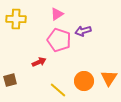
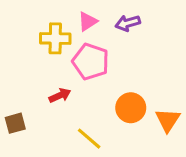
yellow cross: (16, 19) -> (55, 38), moved
purple arrow: (83, 31) -> (128, 23), moved
orange circle: (84, 81) -> (131, 108), moved

